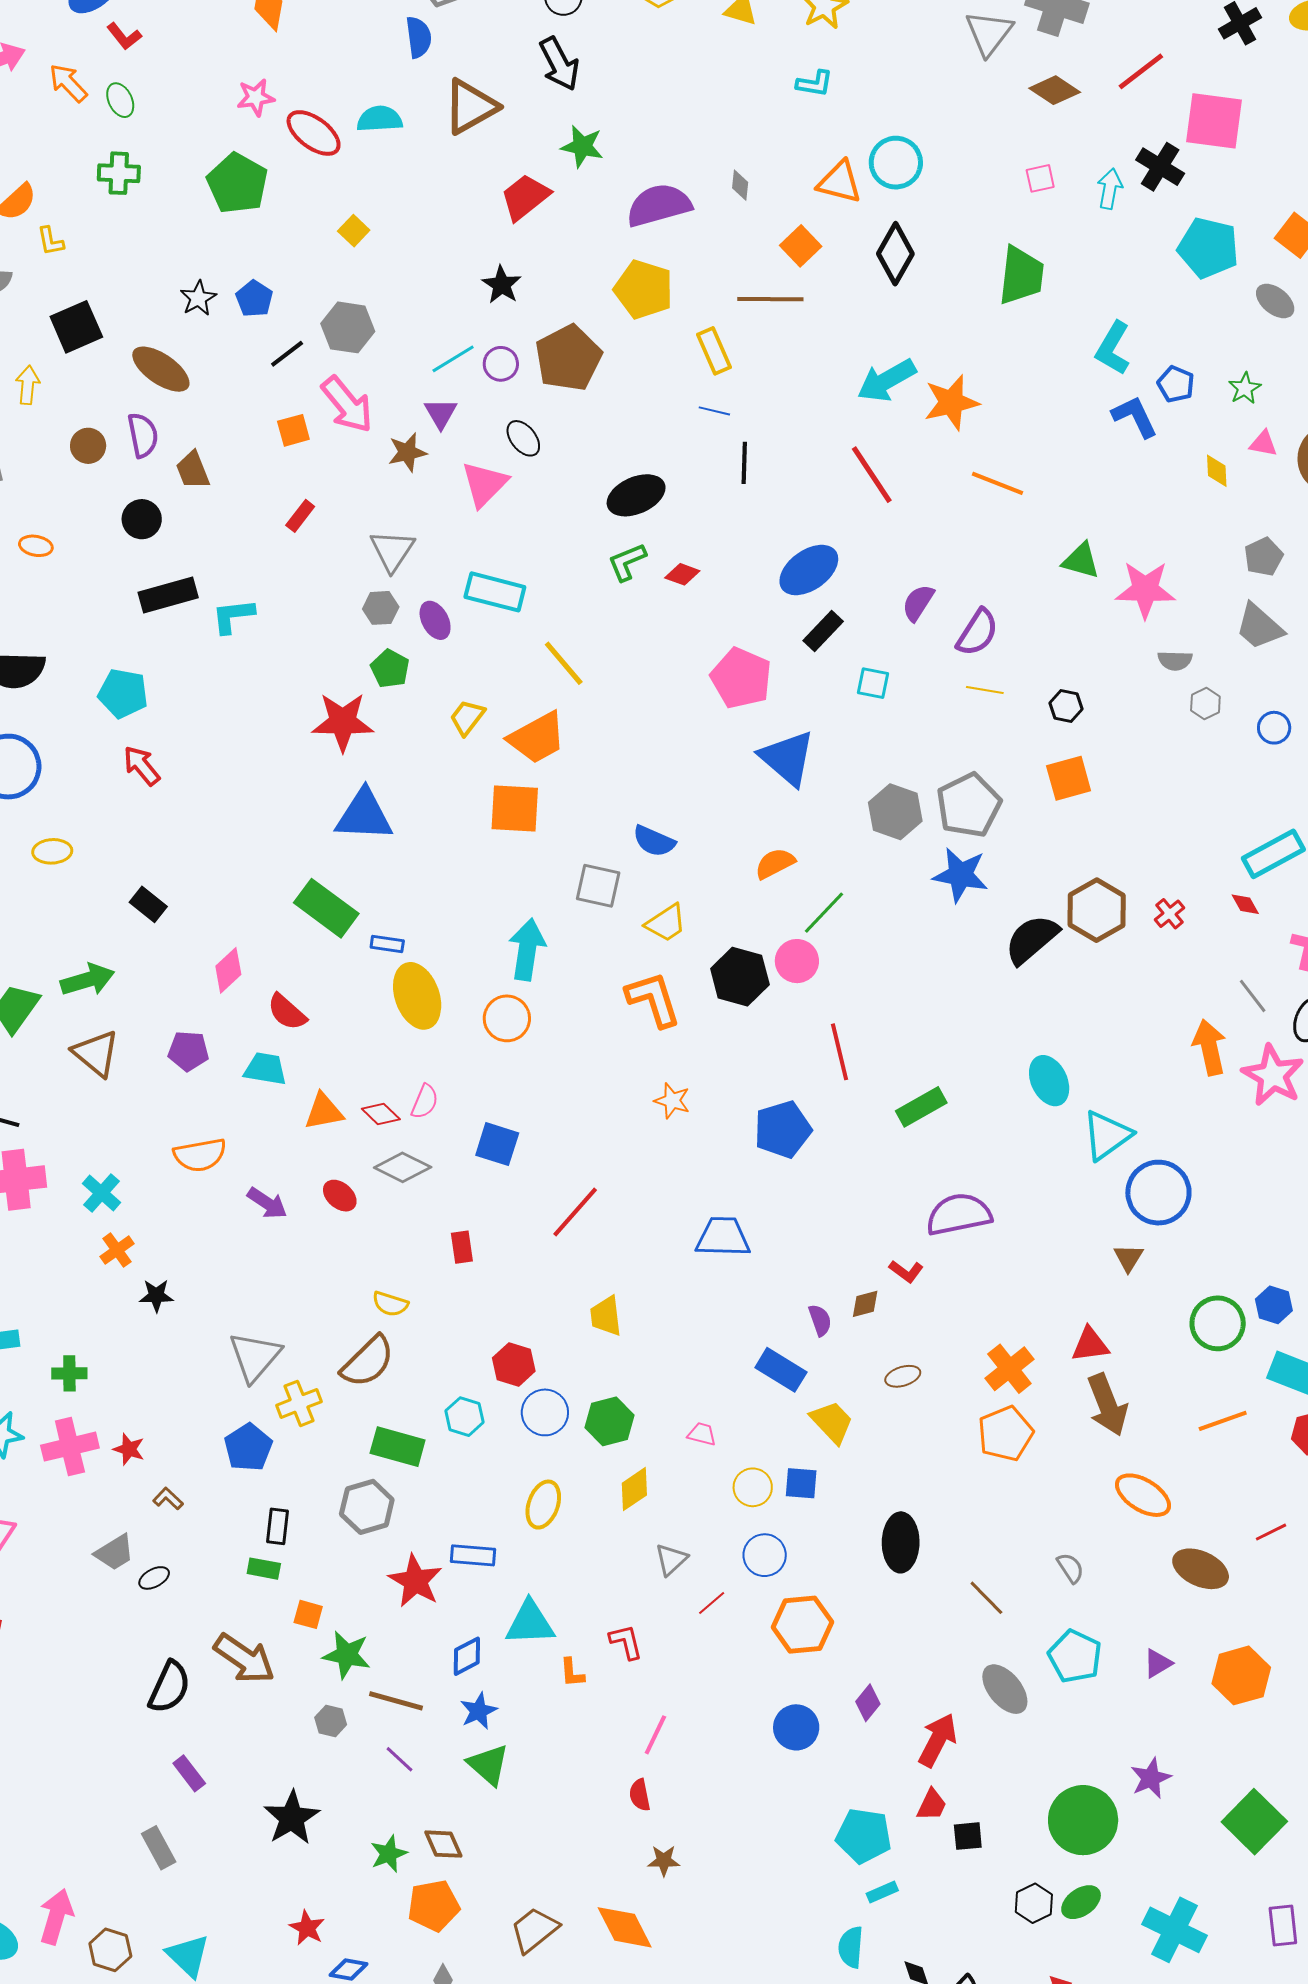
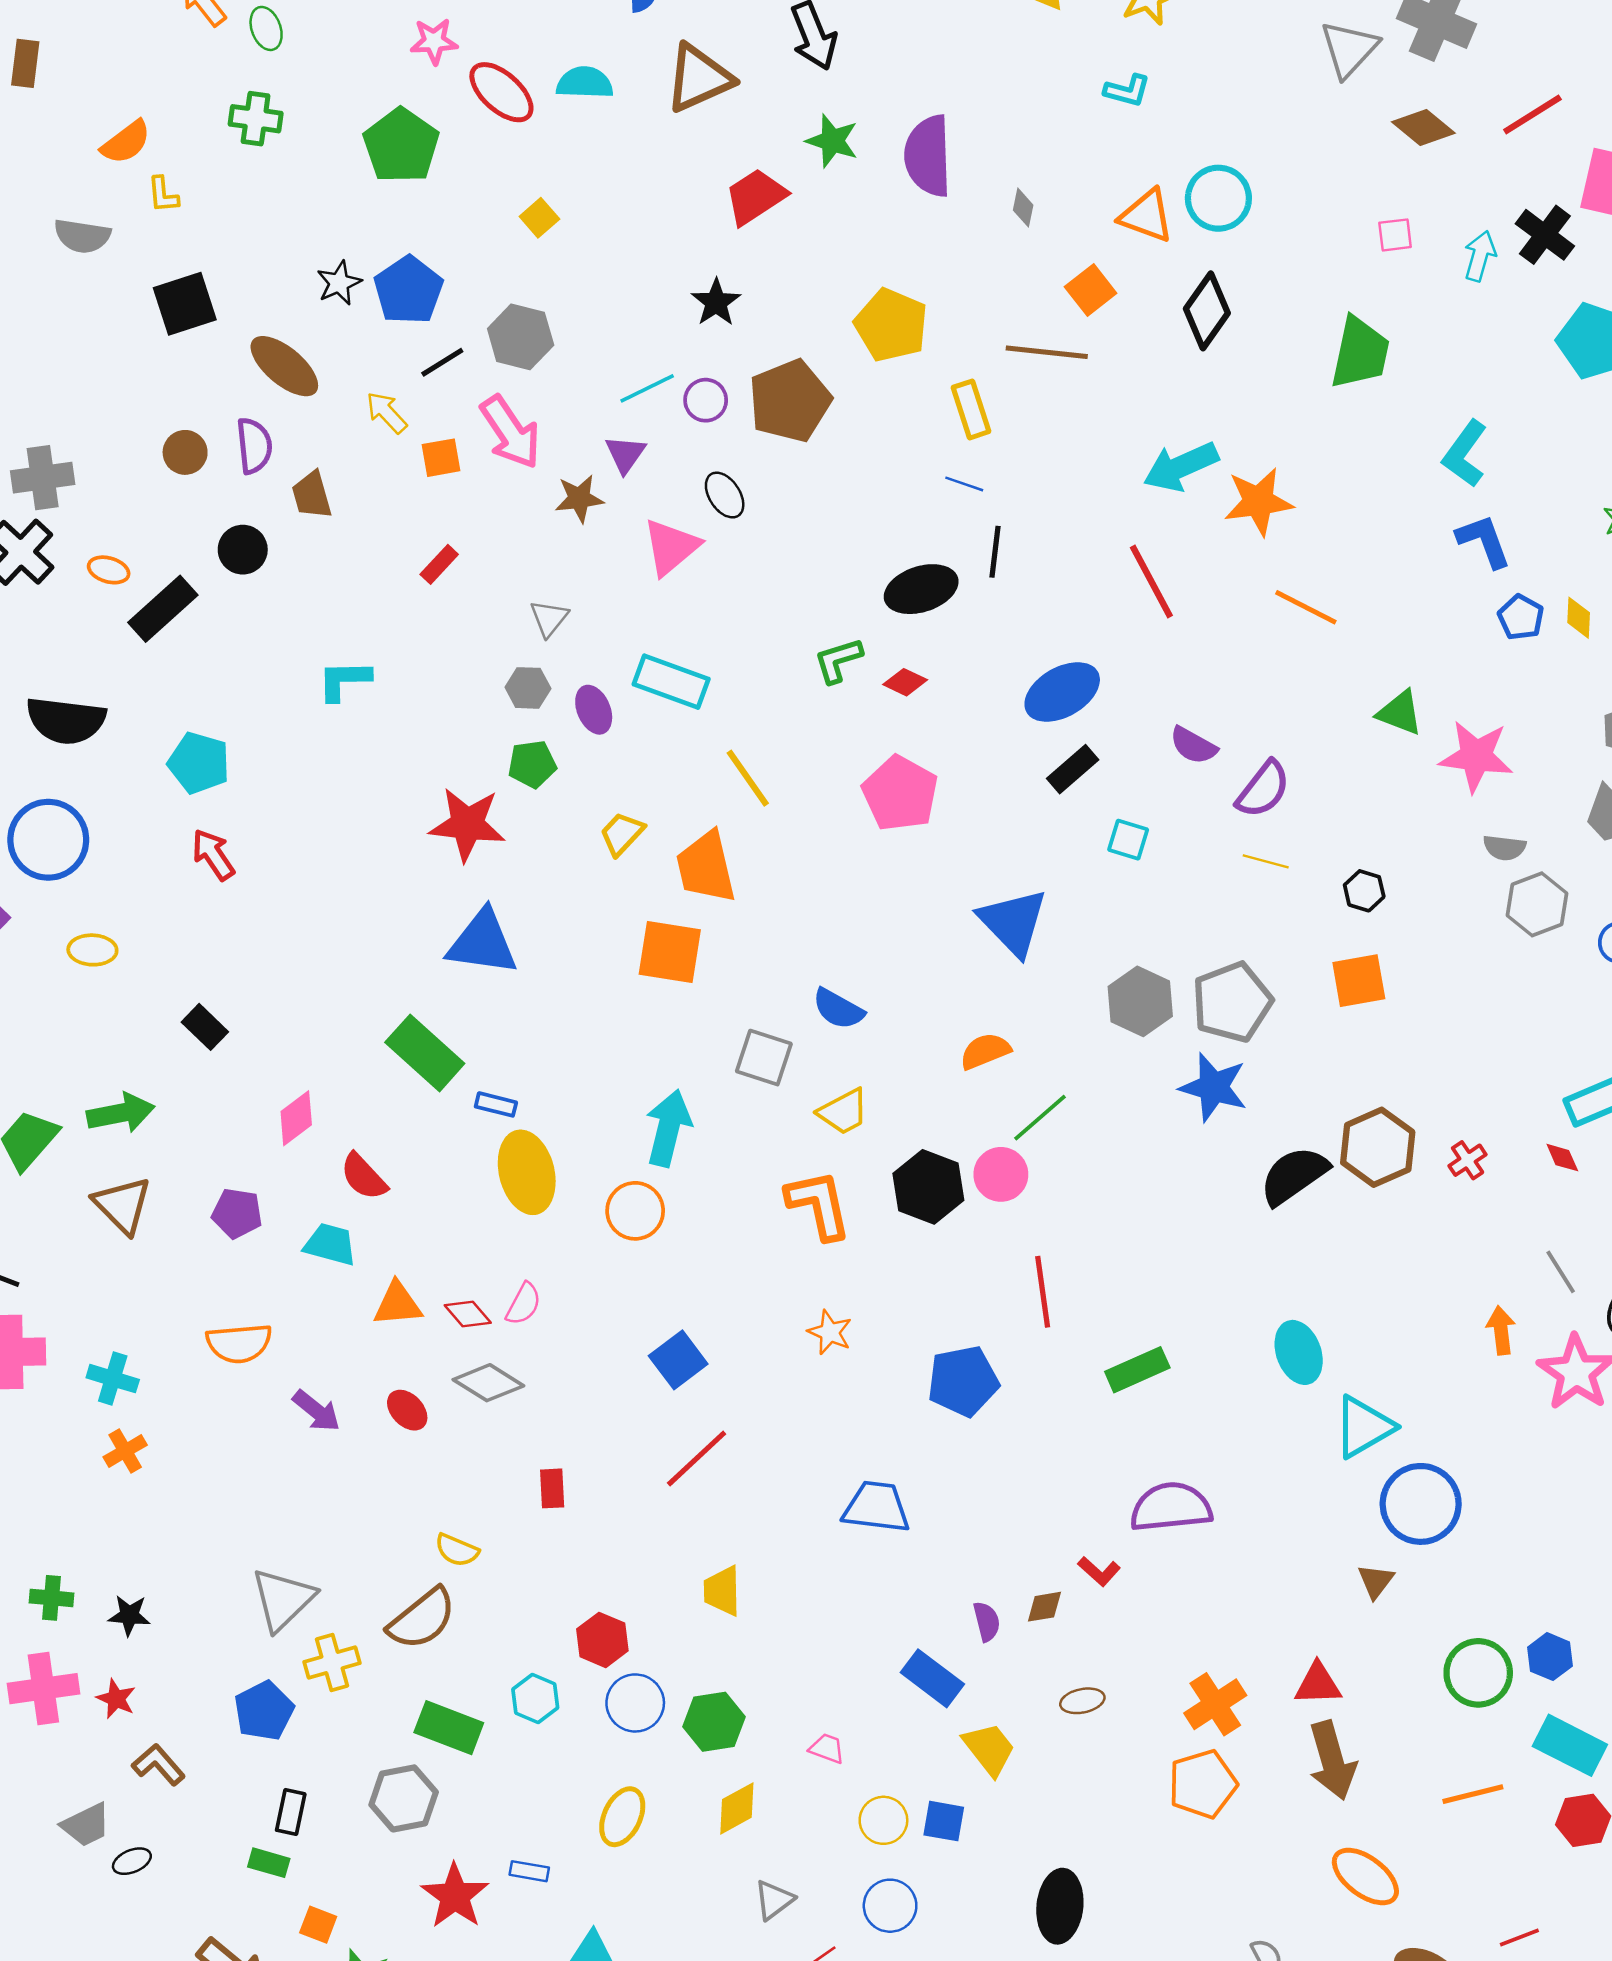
purple semicircle: (659, 205) -> (928, 156), moved, turned -82
blue pentagon: (254, 299) -> (408, 290), size x1.5
blue pentagon: (1176, 384) -> (1521, 617), moved
yellow arrow: (28, 385) -> (387, 413), moved, turned -54
black ellipse: (636, 495) -> (921, 589), moved
gray triangle: (392, 551) -> (549, 618), size x0.7
black rectangle: (168, 595) -> (163, 609), moved, turned -32
purple semicircle: (918, 603) -> (1193, 745), turned -99
green pentagon: (390, 669) -> (532, 764), turned 30
pink pentagon: (741, 678) -> (900, 793), moved
gray hexagon: (1205, 703) -> (1537, 904), size x1.6
orange trapezoid: (537, 738) -> (706, 867), turned 100
orange arrow: (1209, 1047) -> (1501, 1330), size x0.7
blue square: (497, 1144) -> (678, 1360), moved, turned 30
cyan cross: (101, 1193) -> (113, 1379), turned -30
black star: (156, 1296) -> (129, 1615), moved
brown L-shape: (168, 1499) -> (159, 1765), size x1.4
blue rectangle: (473, 1555) -> (529, 1871), size x0.7

